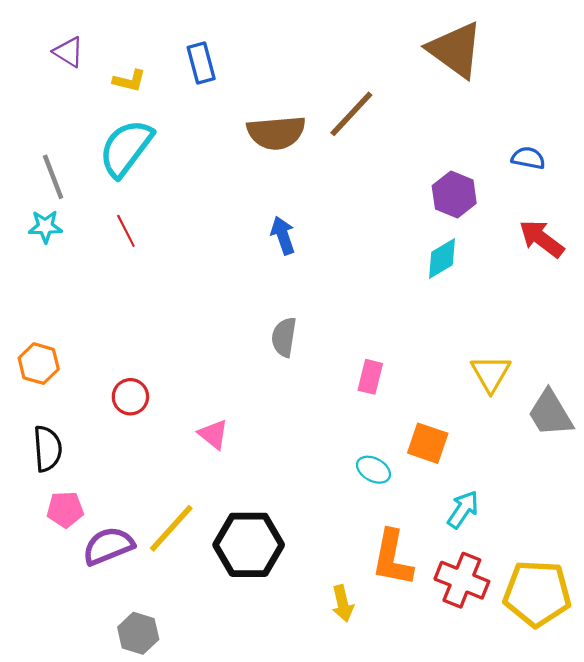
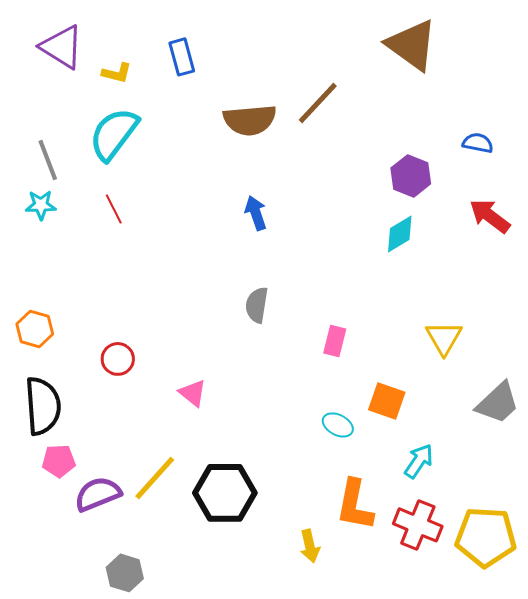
purple triangle: (69, 52) -> (62, 47), size x1.6
gray trapezoid: (550, 413) -> (498, 403), moved, turned -102
black semicircle: (48, 449) -> (43, 406), size x1.4

